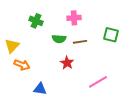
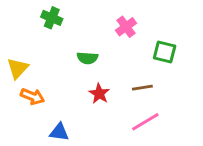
pink cross: (74, 18) -> (126, 27), moved, turned -32
green cross: (36, 21) -> (52, 18), moved
brown line: (80, 42) -> (142, 88), moved

